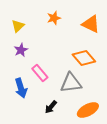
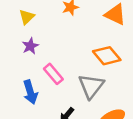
gray triangle: (71, 83) -> (91, 86), turned -45

